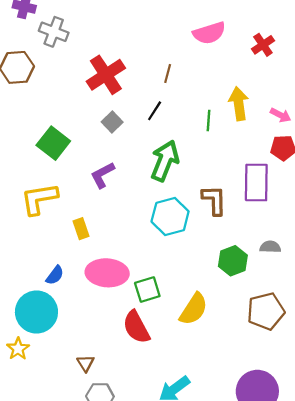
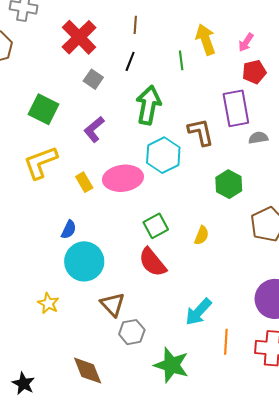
pink arrow: (281, 115) -> (246, 42), turned 108
gray semicircle: (270, 247) -> (258, 138), moved
pink ellipse: (107, 273) -> (123, 178), moved
yellow semicircle: (194, 309) -> (202, 235), size x0.6
cyan circle: (36, 312) -> (84, 261), moved
brown triangle: (86, 363) -> (113, 304), size x1.5

